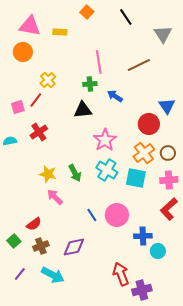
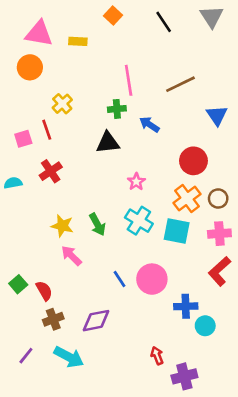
gray triangle: (163, 34) -> (212, 17), moved
red line: (36, 100) -> (47, 130), turned -56
blue triangle: (167, 106) -> (217, 115), moved
pink star: (105, 140) -> (136, 182), size x0.6
red semicircle: (34, 224) -> (44, 291), turned -84
green square: (14, 241) -> (18, 284), moved
red arrow: (121, 274) -> (157, 356), size x0.6

